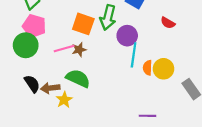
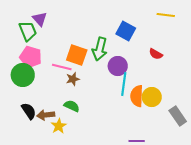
pink line: (64, 48) -> (62, 67), moved, turned 30
orange semicircle: (147, 68) -> (137, 96), size x1.5
green semicircle: (78, 78) -> (72, 106), size x0.7

